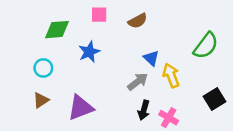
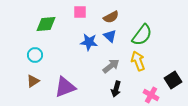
green semicircle: (206, 46) -> (142, 35), moved
blue star: (89, 52) -> (89, 42), moved, turned 30
blue triangle: (151, 58) -> (110, 36), moved
pink cross: (169, 118) -> (151, 95), moved

